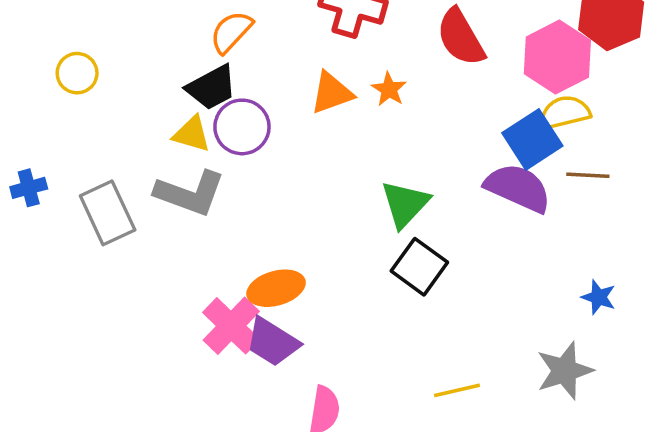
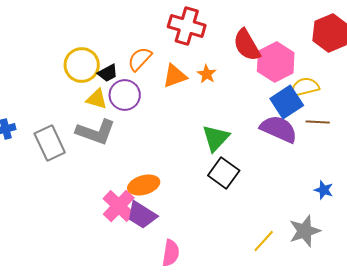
orange semicircle: (231, 32) -> (140, 59), moved
pink hexagon: (557, 57) -> (276, 62), moved
yellow circle: (77, 73) -> (82, 65), moved, size x1.5
black trapezoid: (211, 87) -> (108, 73), size x0.7
yellow line: (457, 390) -> (264, 241), moved, turned -35

